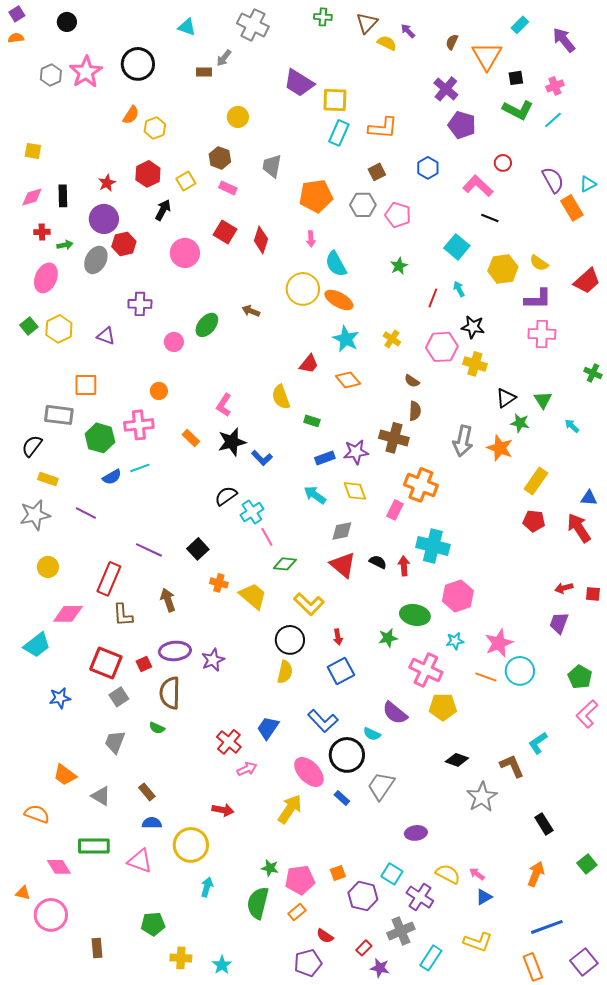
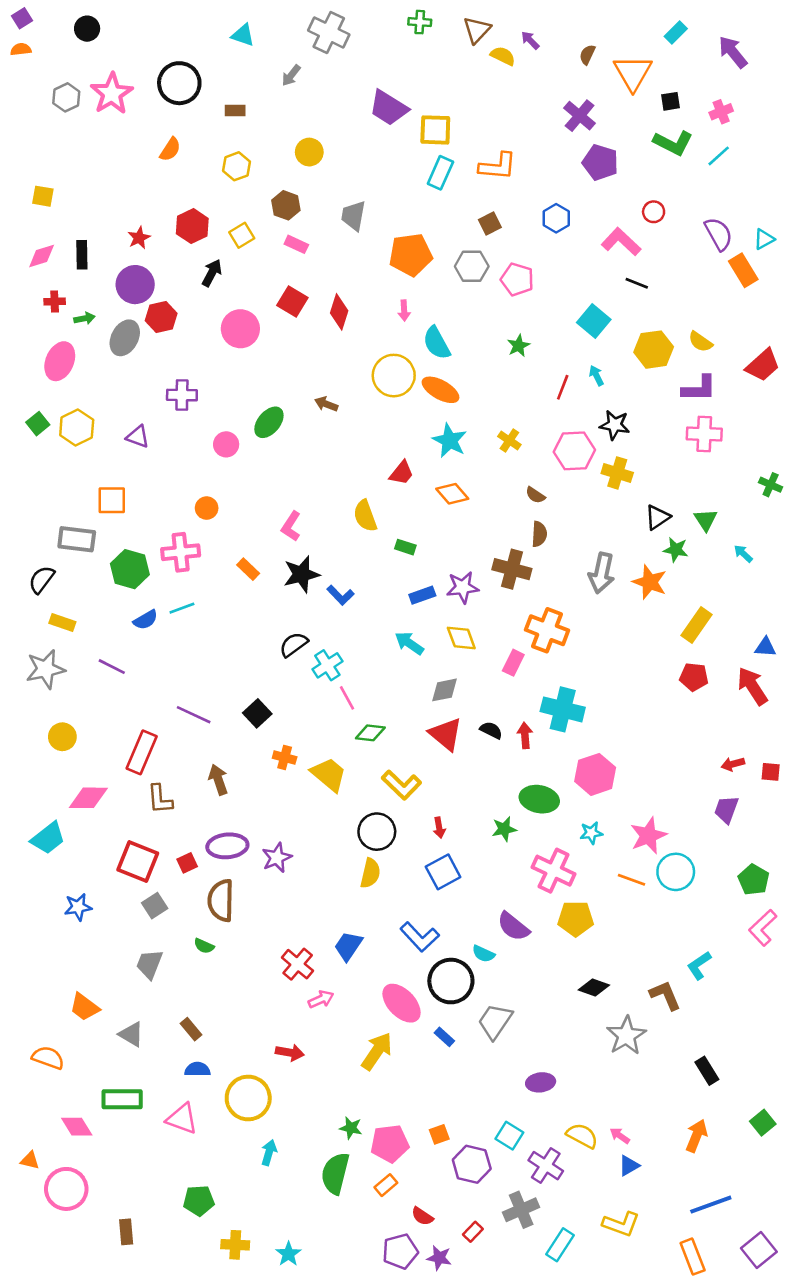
brown rectangle: (204, 72) -> (235, 110), moved
yellow hexagon: (155, 128) -> (236, 166), moved
purple star: (380, 968) -> (439, 1258), moved

